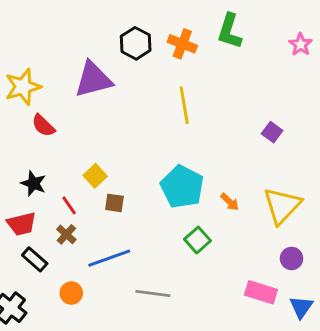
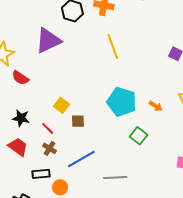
red trapezoid: (22, 224) -> (18, 147), turned -120
black rectangle: (35, 259) -> (41, 174), moved, turned -36

